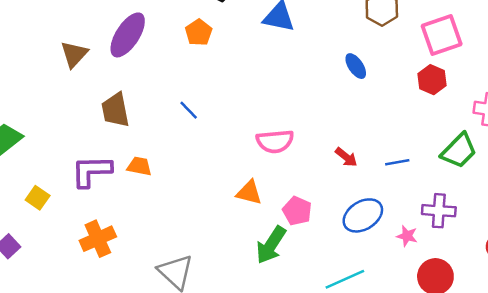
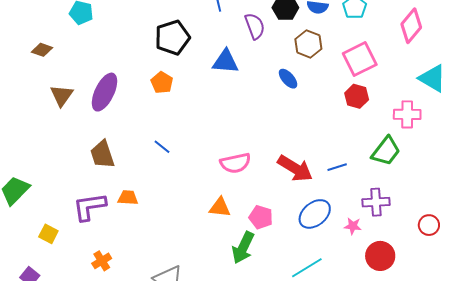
brown triangle: (74, 54) -> (62, 95), moved
blue ellipse: (356, 66) -> (288, 79), moved
red arrow: (346, 157) -> (295, 168), size x1.8
orange cross: (98, 239) -> (102, 261), size x0.7

